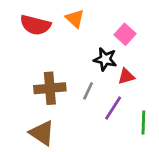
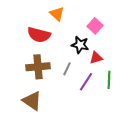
red semicircle: (35, 25) -> (39, 35), moved
green line: (143, 122) -> (109, 80), moved

